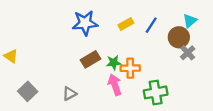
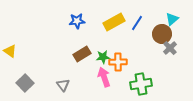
blue star: (85, 23) -> (77, 21), size x0.7
yellow rectangle: (126, 24) -> (114, 22), size x1.5
gray triangle: (70, 94) -> (63, 85), turned -40

